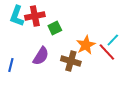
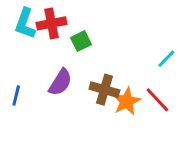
orange star: (86, 45) -> (127, 101), moved
red line: (107, 52) -> (157, 100), moved

